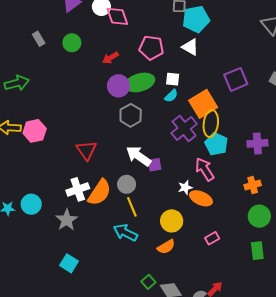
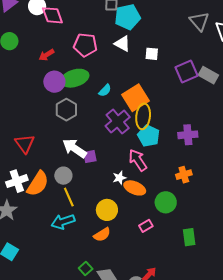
white square: (173, 79) -> (152, 54), moved
purple square: (236, 79) -> (187, 72), moved
green circle: (259, 216) -> (166, 202), moved
cyan arrow: (125, 233) -> (63, 222), turned -45

